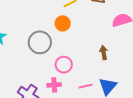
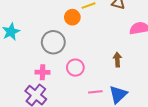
orange circle: (63, 23) -> (72, 17), moved
pink cross: (54, 85) -> (43, 72), moved

